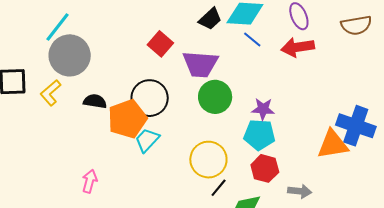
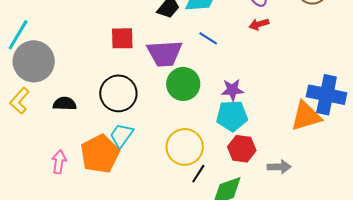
blue line: (252, 39) -> (208, 38), moved
red square: (160, 44) -> (122, 38), turned -35
red arrow: (298, 47) -> (259, 24), size x0.6
orange pentagon: (127, 119) -> (100, 154), moved
pink arrow: (90, 181) -> (59, 162), moved

